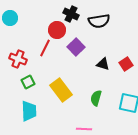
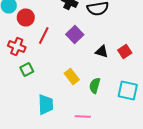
red circle: (57, 30) -> (26, 18), moved
yellow rectangle: (61, 90) -> (72, 76), moved, size x0.7
cyan trapezoid: (29, 111) -> (46, 104), moved

